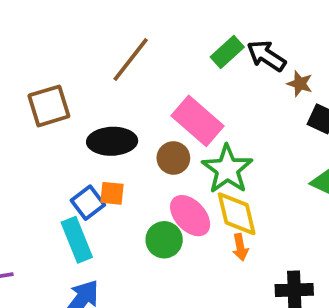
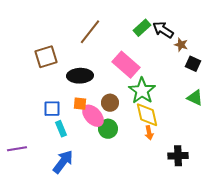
brown circle: (173, 158) -> (110, 103), moved
blue square: (88, 203) -> (52, 109), moved, turned 36
pink ellipse: (190, 216) -> (93, 116), moved
cyan rectangle: (77, 240) -> (61, 129), size x0.7

